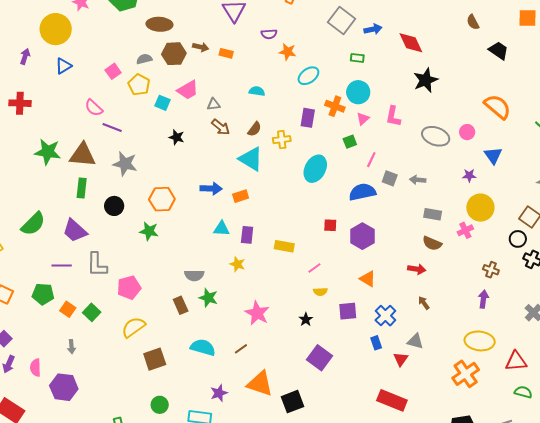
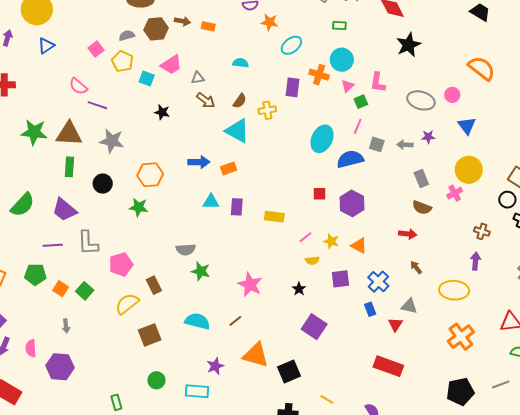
green square: (350, 142) -> (361, 102), moved
blue triangle: (493, 155) -> (467, 126), moved
cyan ellipse: (315, 169) -> (322, 139), moved
purple star: (469, 175) -> (428, 137), moved
gray rectangle: (433, 214) -> (421, 179), turned 60
yellow star: (237, 264) -> (331, 241), moved
brown rectangle: (181, 305) -> (154, 285), moved
yellow ellipse: (480, 341) -> (454, 290), moved

